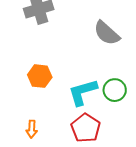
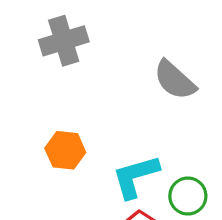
green circle: (115, 90) -> (188, 196), moved

